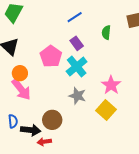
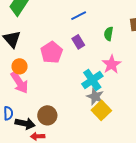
cyan cross: (77, 67) -> (92, 80), moved
pink star: (111, 85) -> (112, 64), moved
gray star: (77, 96) -> (95, 97), moved

